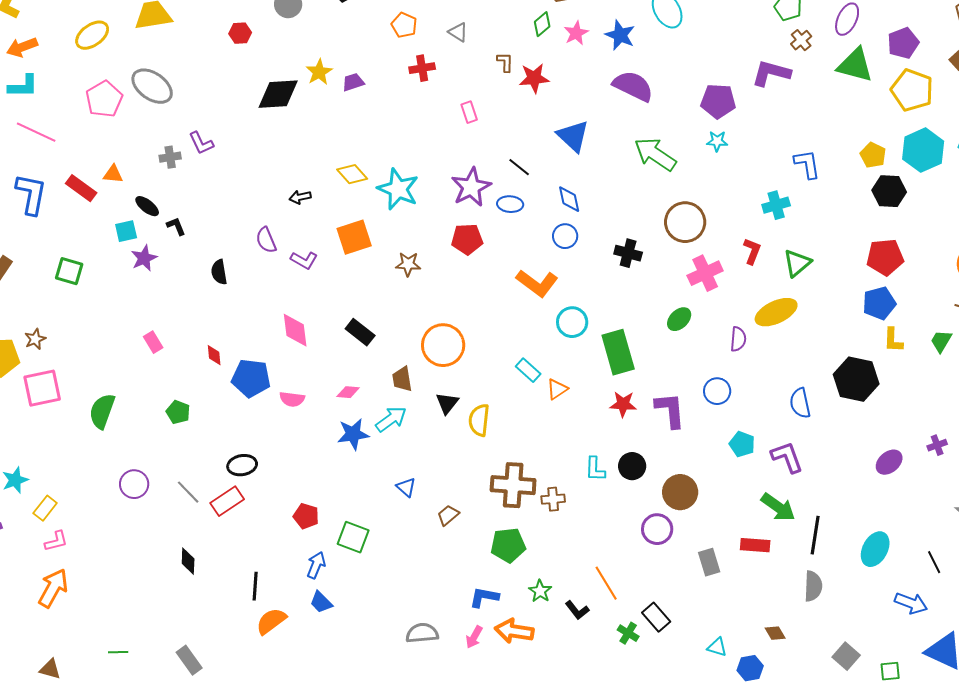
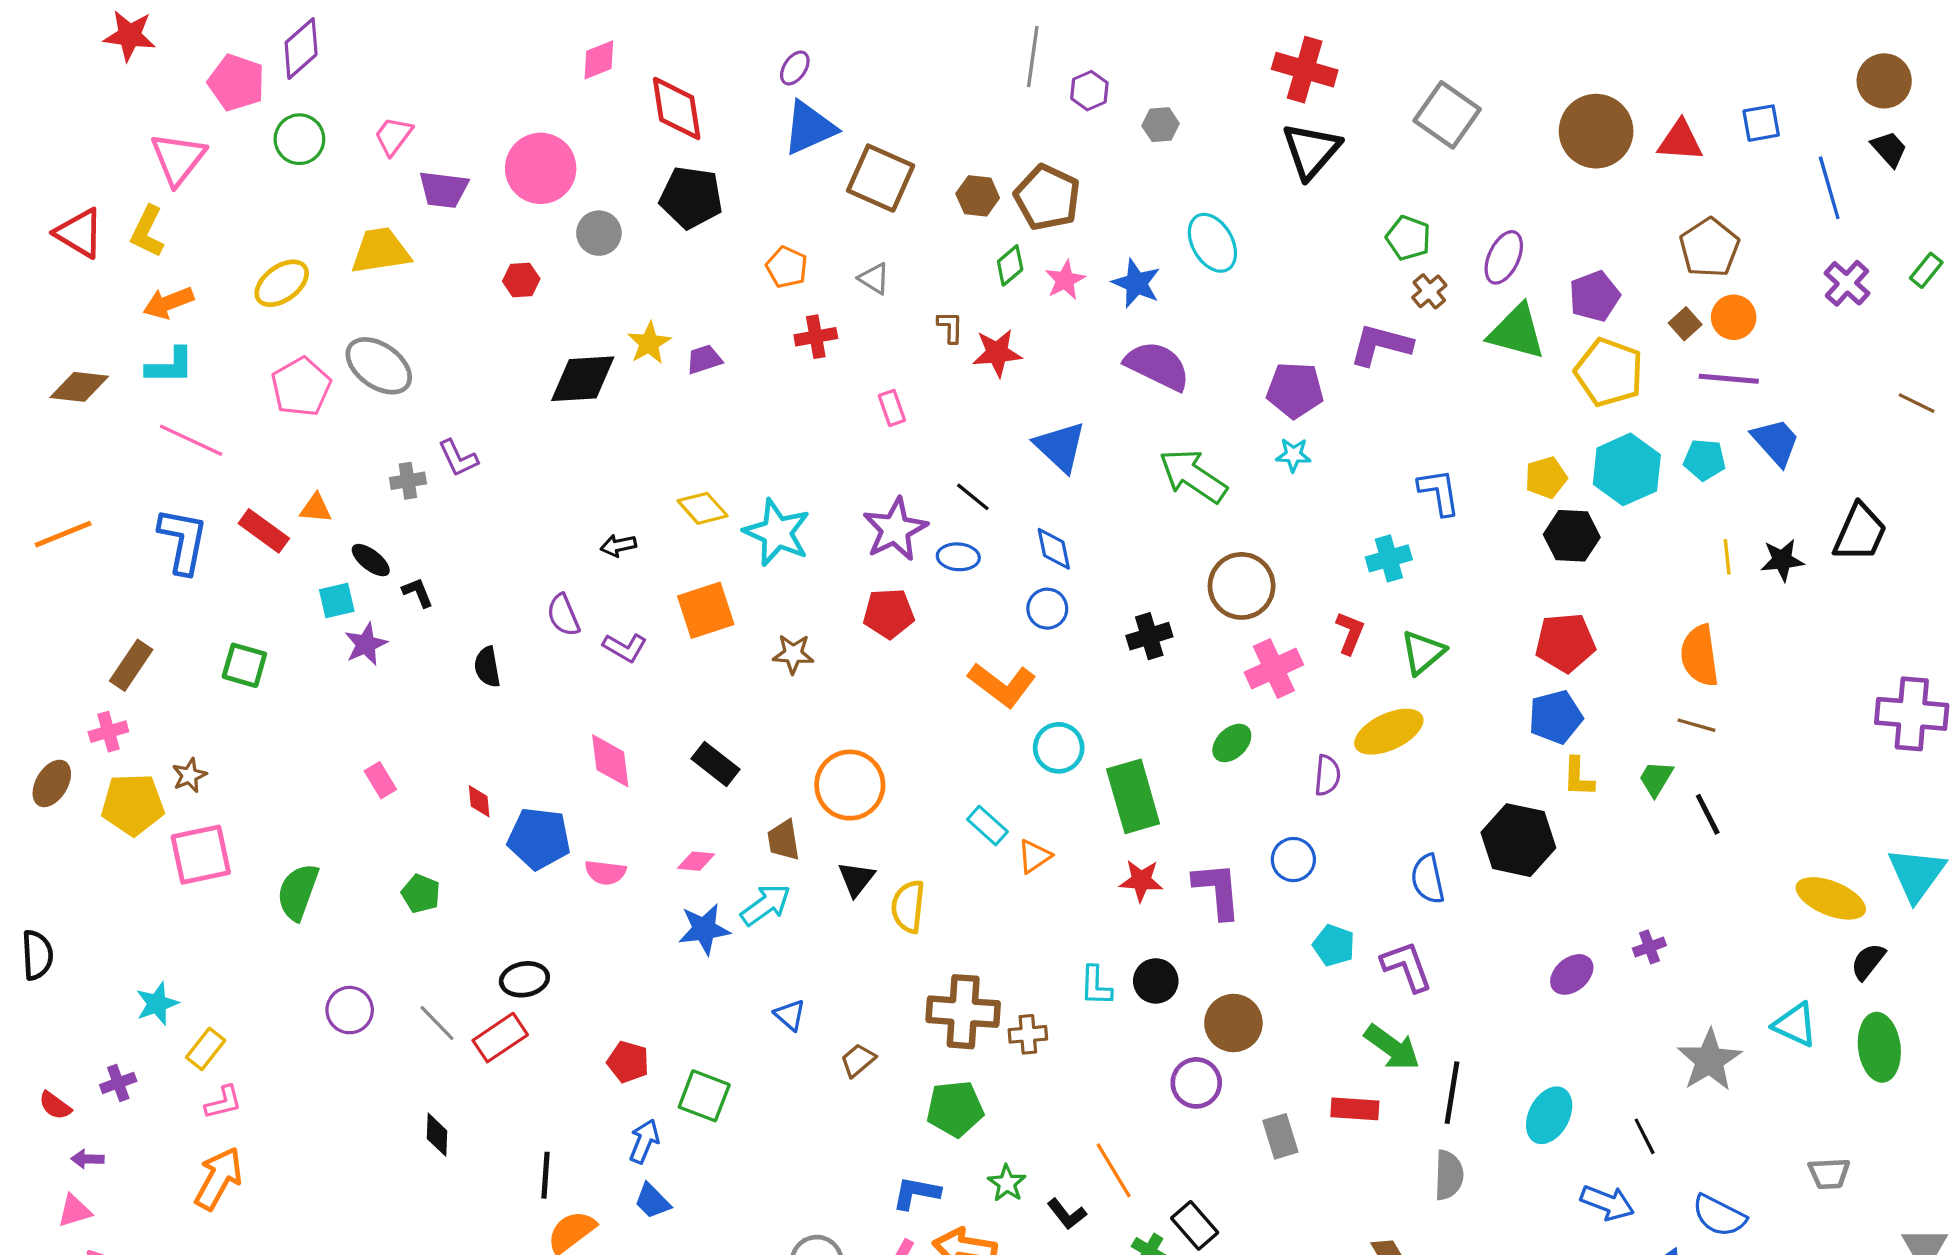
yellow pentagon: (873, 155) -> (1546, 478), turned 30
black cross: (628, 253) -> (1149, 636), turned -32

